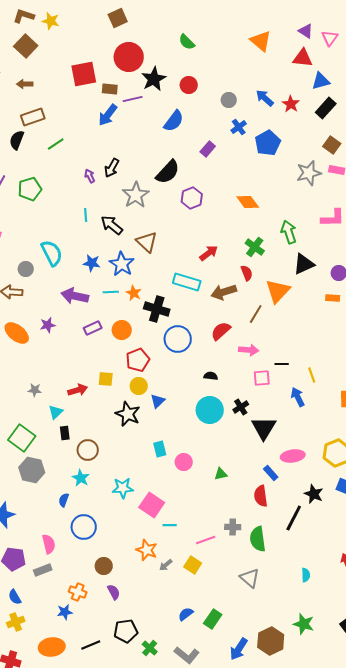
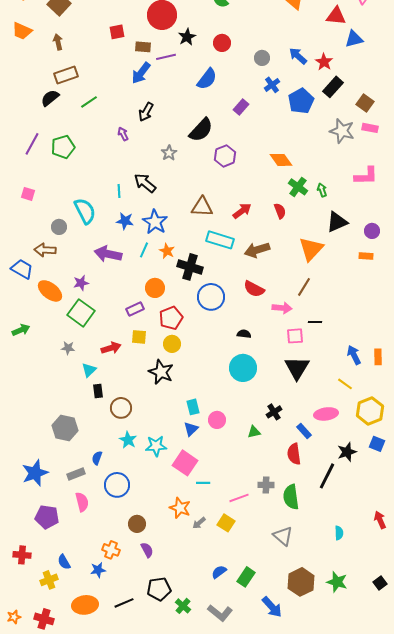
red square: (84, 74) -> (117, 32), size x0.6
black star: (154, 79) -> (187, 37), size x0.7
brown arrow: (25, 84) -> (58, 42), turned 77
black rectangle: (326, 108) -> (333, 87), moved
black semicircle: (17, 140) -> (50, 98), turned 30
black arrow: (112, 168) -> (146, 112), moved
gray star: (309, 173) -> (342, 131), turned 30
gray star: (136, 195) -> (169, 153), size x0.6
cyan line: (86, 215) -> (119, 191), moved
green arrow: (289, 232) -> (322, 190), size x0.6
brown triangle: (147, 242) -> (202, 207), moved, turned -40
green cross: (255, 247) -> (298, 187), moved
red semicircle: (247, 273) -> (280, 211), moved
cyan line: (111, 292) -> (144, 250), turned -63
brown line: (256, 314) -> (304, 287), moved
purple rectangle: (93, 328) -> (135, 309), moved
red semicircle: (221, 331) -> (254, 289), turned -110
yellow line: (312, 375) -> (345, 384), moved, turned -35
blue arrow: (298, 397) -> (354, 355), moved
blue triangle: (158, 401) -> (191, 429), moved
black cross: (241, 407) -> (274, 412), moved
black triangle: (264, 428) -> (297, 368), moved
green square: (22, 438) -> (81, 313), moved
cyan star: (81, 478) -> (128, 440), moved
black star: (314, 494) -> (347, 452), turned 30
gray rectangle: (43, 570) -> (76, 474), moved
blue semicircle: (15, 597) -> (64, 562), moved
brown hexagon: (271, 641) -> (301, 582), moved
blue arrow: (239, 649) -> (272, 607), turned -75

